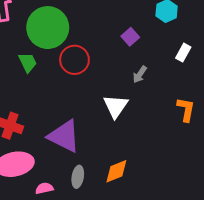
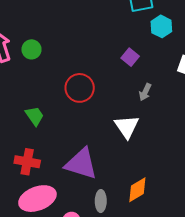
green circle: (48, 28) -> (31, 49), moved, size x0.5
green trapezoid: (28, 62) -> (35, 116), moved

